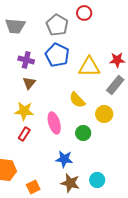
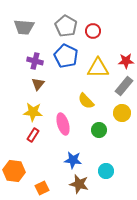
red circle: (84, 13) -> (93, 31), moved
yellow circle: (104, 114) -> (122, 113), moved
green circle: (83, 133) -> (99, 130), moved
cyan circle: (97, 180) -> (106, 171), moved

